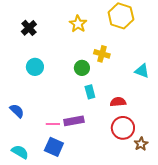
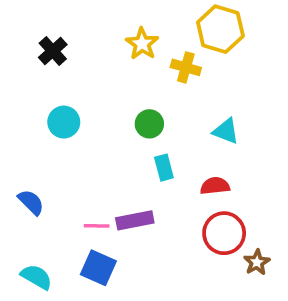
yellow cross: (102, 54) -> (186, 67), moved
cyan triangle: (142, 71) -> (226, 131), moved

